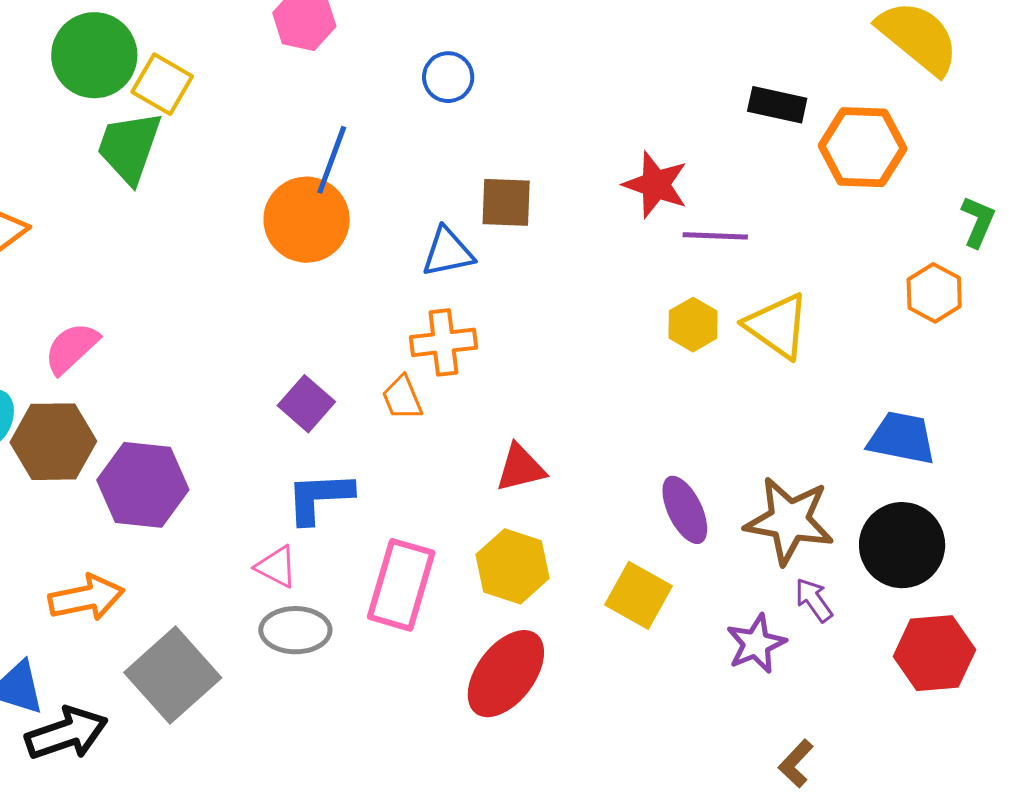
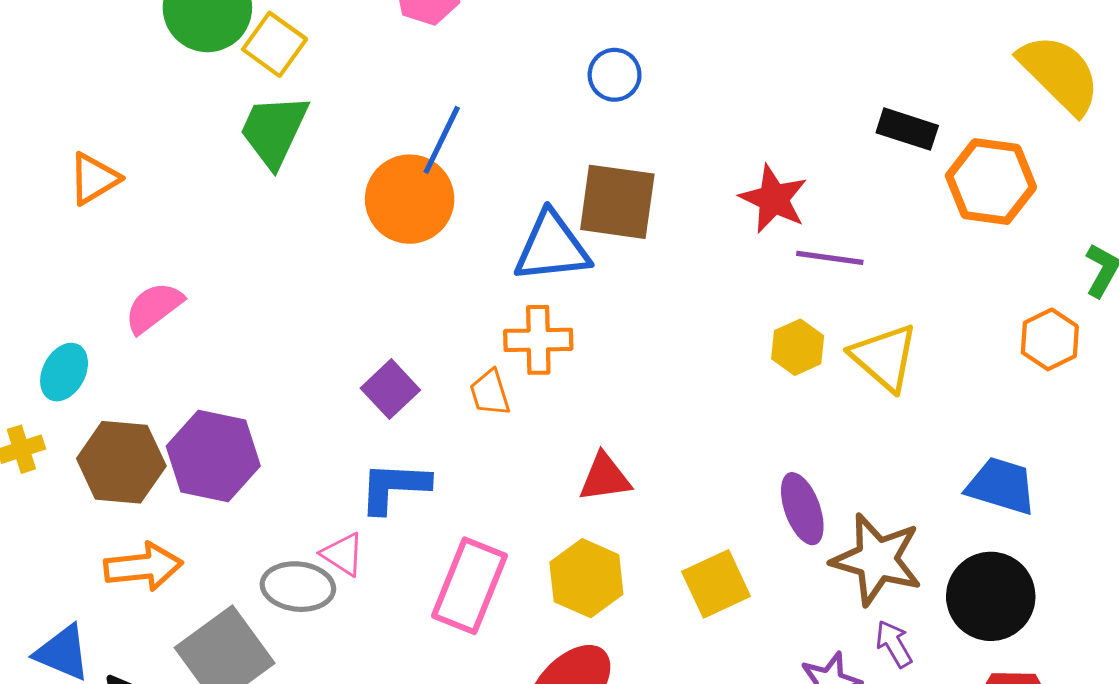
blue circle: (448, 77) -> (615, 75), moved
green trapezoid: (129, 147) -> (274, 131), moved
brown square: (506, 202) -> (617, 202), size x1.4
blue triangle: (448, 252) -> (552, 247), size x1.4
brown hexagon: (53, 442) -> (121, 462), moved
purple ellipse: (685, 510) -> (802, 509), moved
yellow square: (639, 595) -> (716, 584), moved, turned 30
gray ellipse: (295, 630) -> (298, 587), moved

